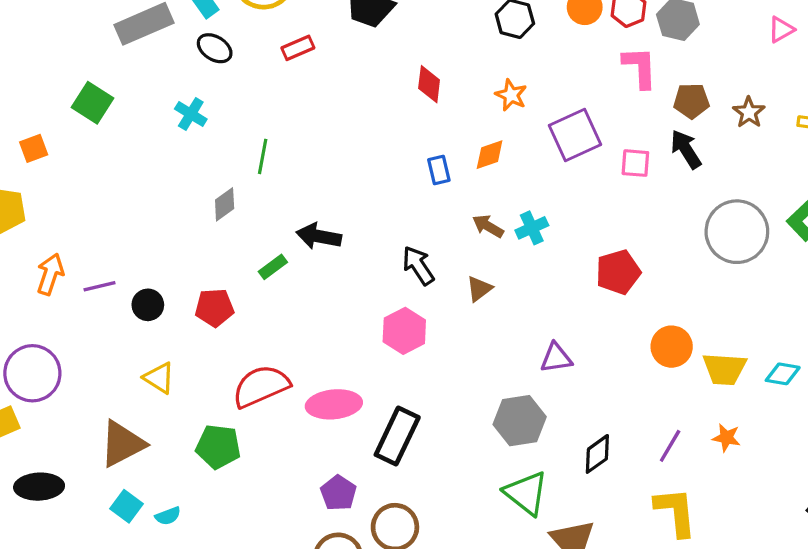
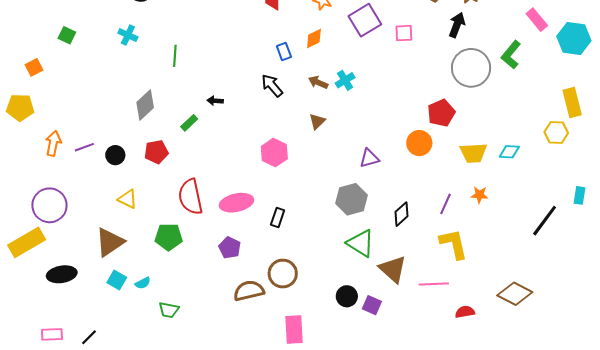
green square: (93, 103) -> (67, 35), size x0.7
black arrow: (686, 149) -> (457, 25), moved, turned 60
gray diamond: (225, 204) -> (145, 105), moved, size x1.4
black arrow: (319, 236) -> (215, 101), size x0.6
black arrow: (418, 266) -> (272, 86), moved
red pentagon: (618, 272) -> (441, 113), moved
orange circle: (672, 347) -> (419, 143), moved
red semicircle: (261, 386) -> (190, 197), turned -72
black rectangle: (397, 436) -> (278, 218), size x0.6
purple pentagon: (338, 493) -> (230, 248), moved

